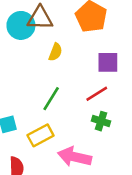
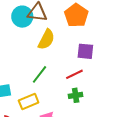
yellow semicircle: (55, 52) -> (46, 39), size x1.5
green cross: (101, 121) -> (76, 95), turned -32

